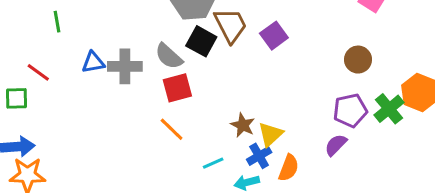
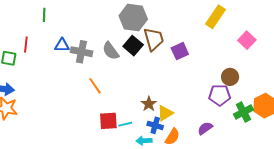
red line: (38, 72) -> (26, 45), turned 49
red square: (177, 88) -> (108, 121), moved
purple pentagon: (350, 110) -> (220, 95), moved
orange line: (172, 129) -> (95, 86), moved
blue cross: (259, 156) -> (155, 125), turned 35

